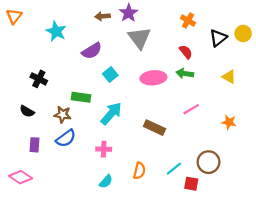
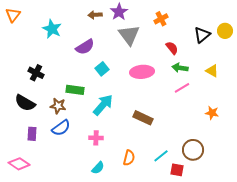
orange cross: (188, 21) -> (161, 19), moved, turned 32
green arrow: (185, 73) -> (180, 68), moved
pink line: (191, 109) -> (182, 88), moved
black semicircle: (27, 111) -> (25, 103), size x1.5

